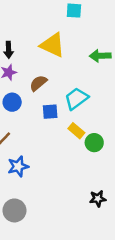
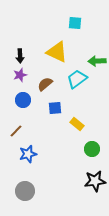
cyan trapezoid: (76, 99) -> (77, 79), moved
green circle: (94, 143) -> (92, 149), moved
black star: (98, 199) -> (95, 181), size x1.5

